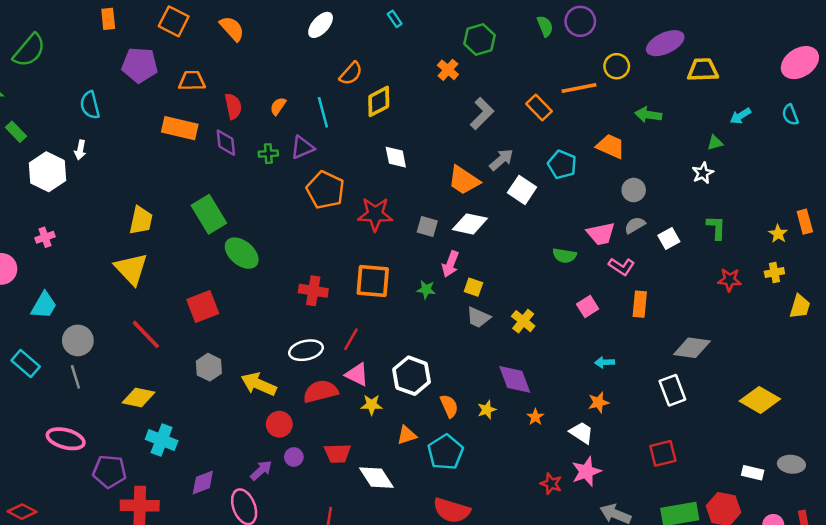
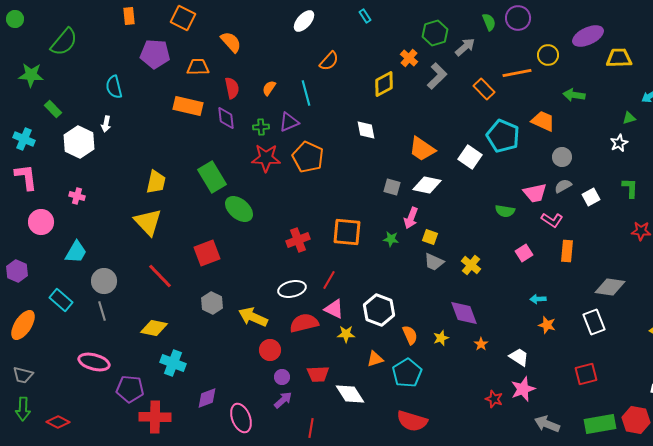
orange semicircle: (232, 29) -> (231, 42), moved
yellow diamond: (379, 101) -> (384, 84), moved
gray L-shape: (482, 114) -> (437, 76), moved
gray arrow: (501, 160) -> (465, 47), moved
cyan pentagon: (562, 165) -> (503, 136), size x1.4
red star: (375, 214) -> (266, 158), moved
pink cross: (45, 237) -> (77, 196), turned 35
red cross: (313, 291) -> (298, 240), turned -30
orange star: (598, 402) -> (547, 325), moved, turned 30
purple arrow: (261, 470) -> (283, 400), moved

